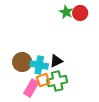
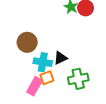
brown circle: (22, 62) -> (27, 42), moved
green cross: (57, 81) -> (78, 79), moved

